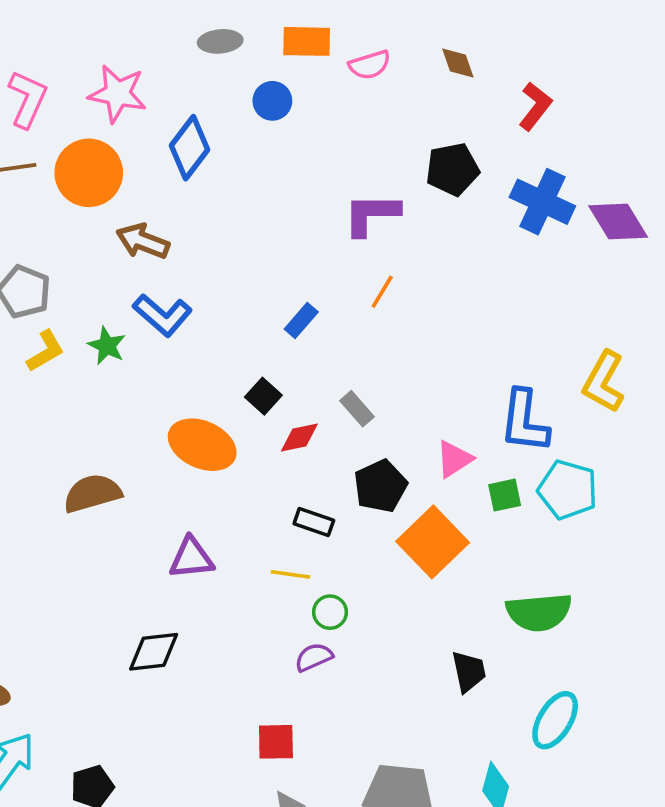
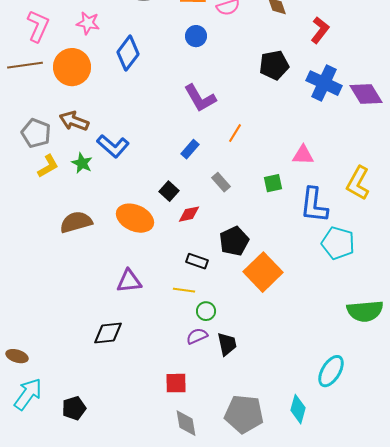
pink star: (118, 94) -> (88, 23), size x0.7
blue circle: (272, 101) -> (196, 36), moved
purple L-shape: (371, 214) -> (200, 98), moved, turned -120
brown arrow: (143, 241) -> (74, 121), moved
gray rectangle: (357, 409) -> (221, 182), moved
pink triangle: (454, 459) -> (303, 155), moved, turned 35
brown semicircle: (92, 493) -> (76, 222), moved
green square: (505, 495) -> (273, 183), moved
green semicircle: (539, 612) -> (365, 311), moved
black trapezoid: (469, 672) -> (227, 344), moved

